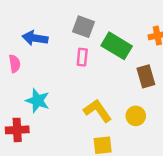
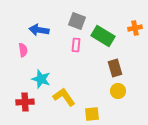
brown rectangle: (146, 76) -> (115, 68), moved
yellow L-shape: (98, 111) -> (64, 97), moved

